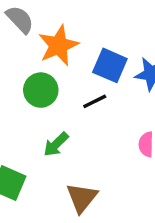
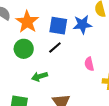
green arrow: (56, 144) -> (40, 76), turned 42

